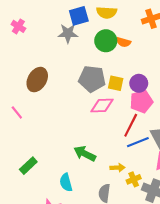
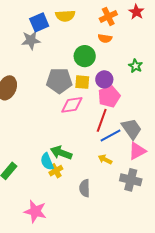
green circle: (106, 41) -> (85, 56), moved
orange semicircle: (123, 42) -> (105, 38), moved
yellow arrow: (117, 168) -> (105, 159), moved, turned -144
yellow cross: (134, 179) -> (56, 171), moved
cyan semicircle: (66, 182) -> (47, 162), moved

